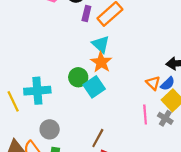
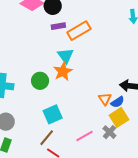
purple rectangle: (86, 13) -> (58, 26), turned 56
cyan square: (94, 87) -> (53, 114), moved
pink line: (145, 114) -> (84, 136), moved, turned 54

